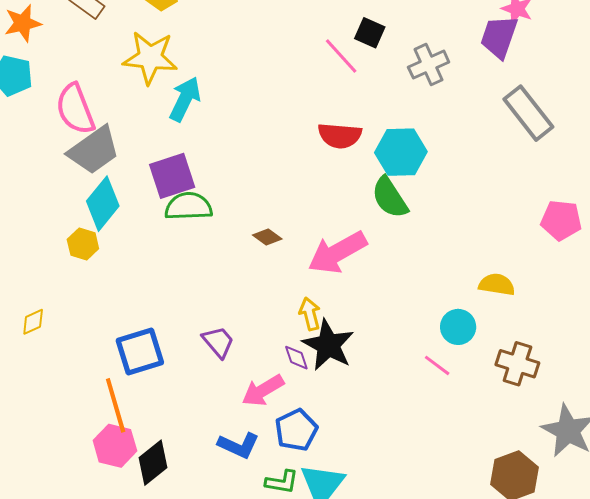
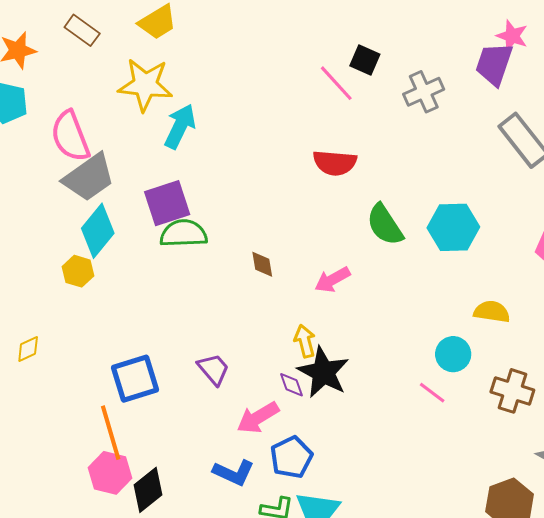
cyan hexagon: (401, 152) -> (453, 227), moved
brown diamond: (267, 237) -> (262, 264), turned 44
pink arrow: (337, 253) -> (332, 280), size x0.6

